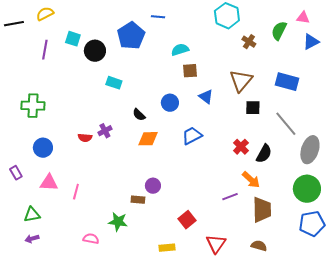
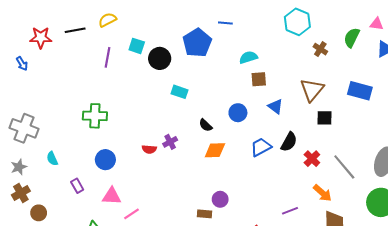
gray line: (286, 124) -> (344, 167), moved
black semicircle: (264, 154) -> (289, 142), moved
pink line: (76, 192) -> (131, 214), moved, turned 42
purple line: (230, 197) -> (290, 211), moved

